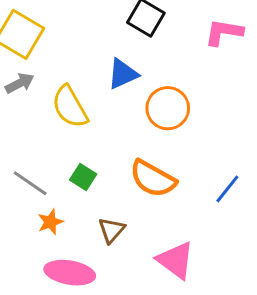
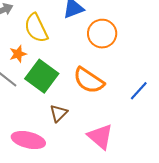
green square: (83, 177) -> (42, 76), size x1.8
orange star: (50, 222) -> (18, 54), moved

